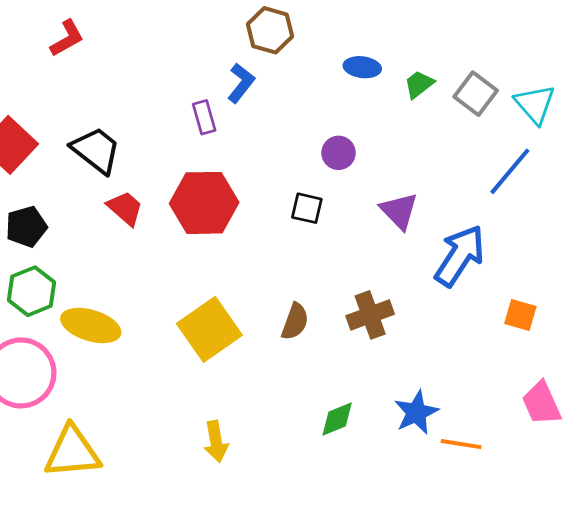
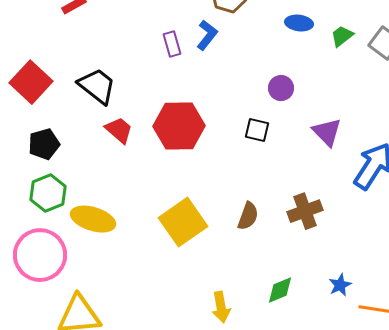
purple rectangle: (204, 117) -> (172, 44), moved
blue star: (416, 412) -> (340, 285), size x0.7
yellow arrow: (216, 441) -> (221, 307), moved

